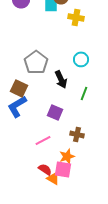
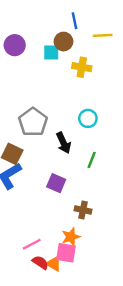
pink line: (43, 140) -> (32, 244), moved
red semicircle: (45, 169) -> (40, 262), moved

